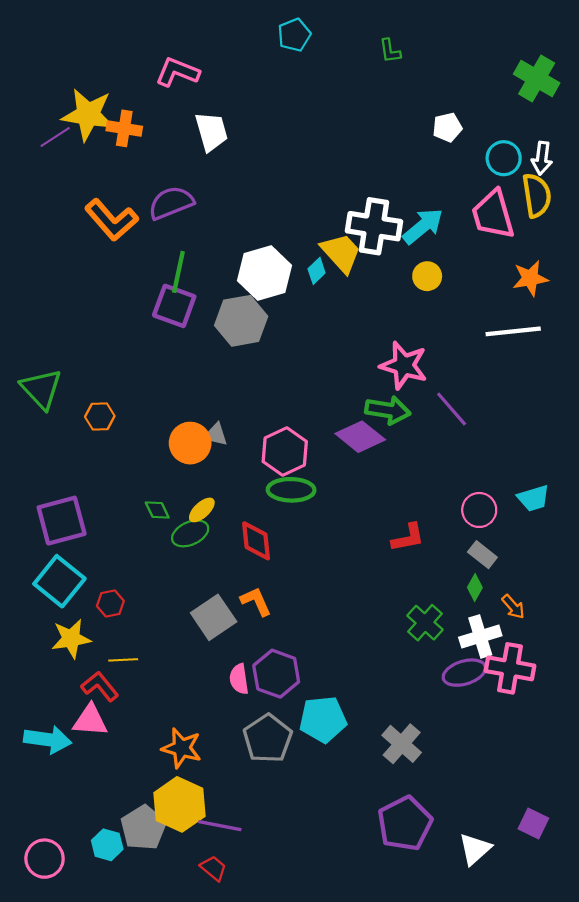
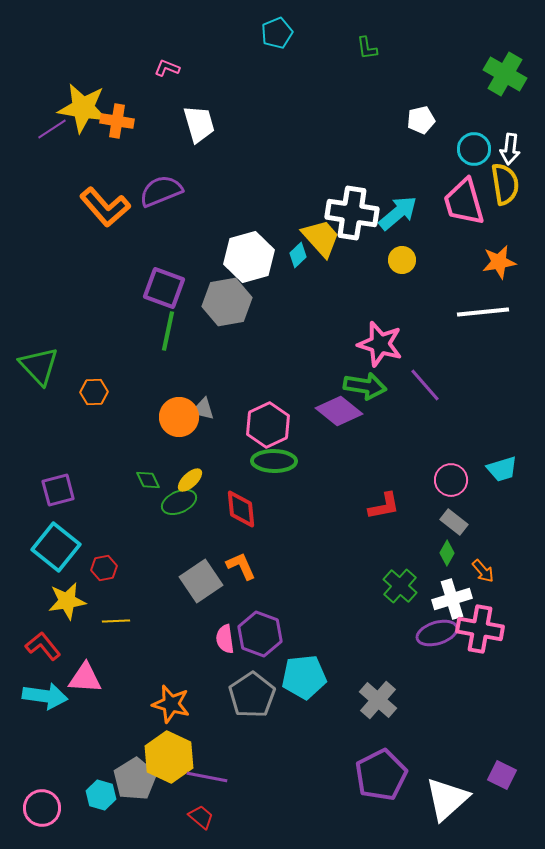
pink L-shape: (177, 72) -> (167, 68), size x0.6
green line: (178, 272) -> (168, 331), moved
purple square: (62, 521) -> (58, 490), size x0.7
red L-shape: (100, 686) -> (43, 646), moved
white triangle: (475, 849) -> (447, 799), size x1.4

